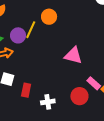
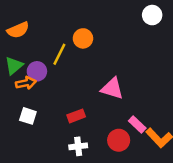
purple circle: (18, 35) -> (37, 71), moved
red rectangle: (26, 90) -> (76, 116), moved, turned 56

